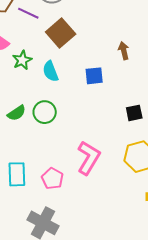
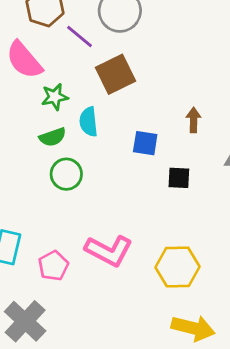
green semicircle: (17, 113) -> (53, 137), moved
black square: (134, 113) -> (179, 178), moved
pink L-shape: (89, 158) -> (109, 251), turned 72

